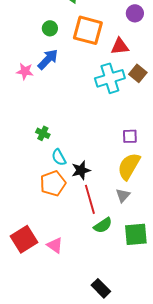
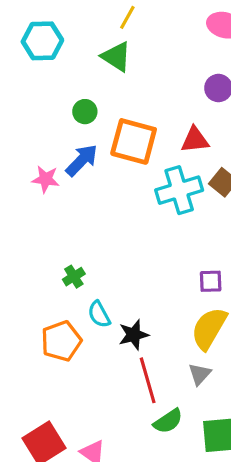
orange square: (88, 30) -> (134, 141), moved
green cross: (43, 133) -> (74, 277), turned 32
orange pentagon: (53, 183) -> (61, 341), moved

